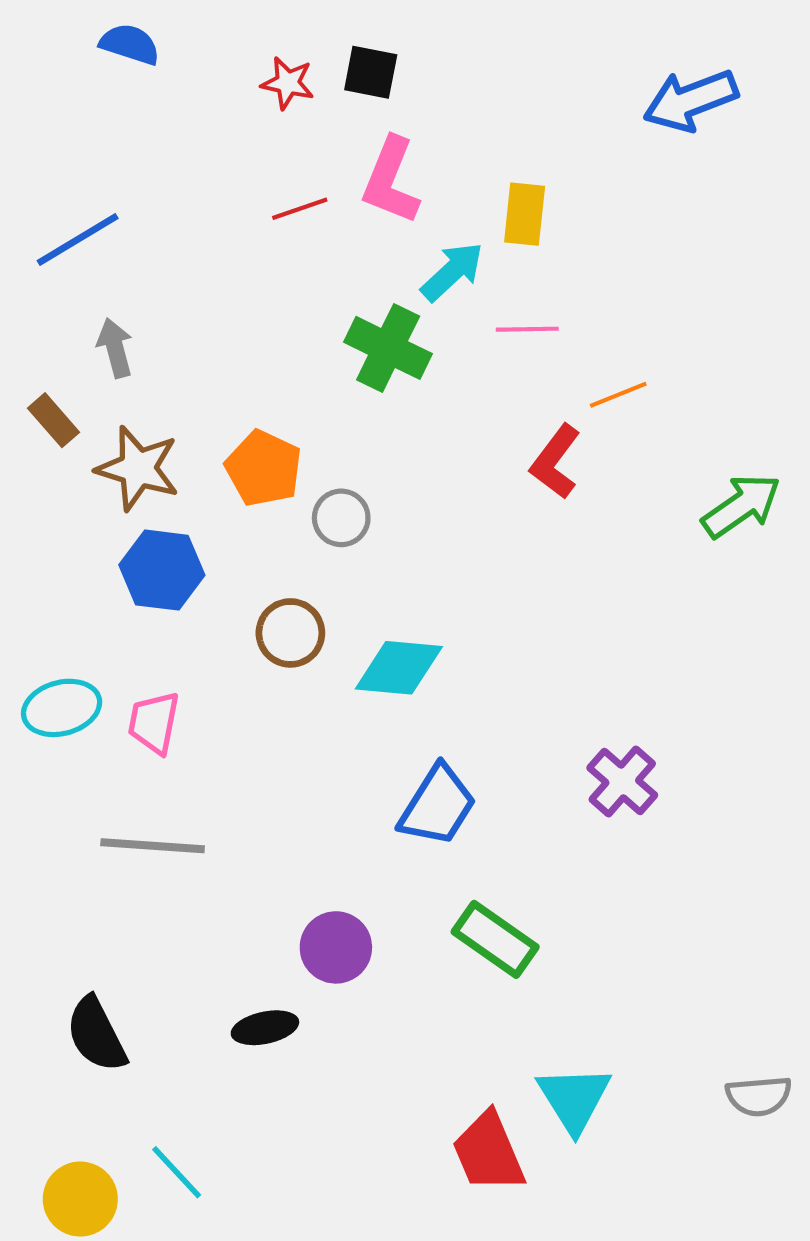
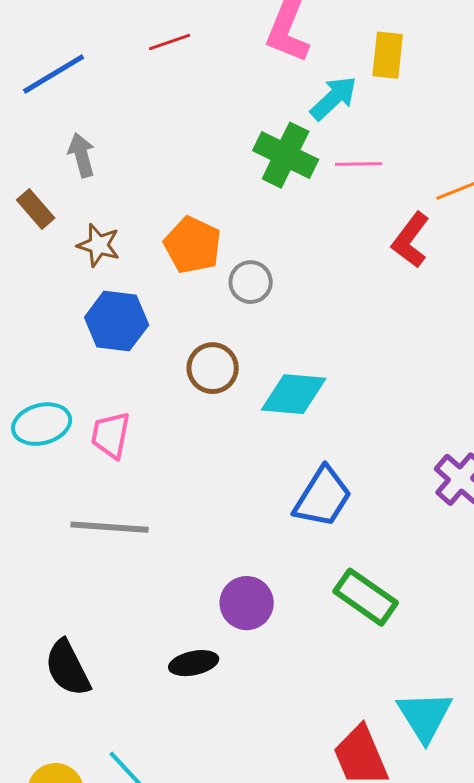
red line: (300, 209) -> (170, 42), moved
pink line: (527, 329) -> (359, 164), moved
brown star: (138, 468) -> (99, 245), size x0.7

